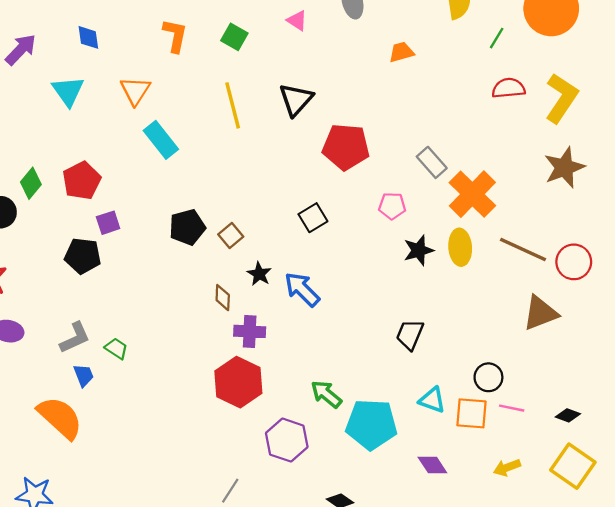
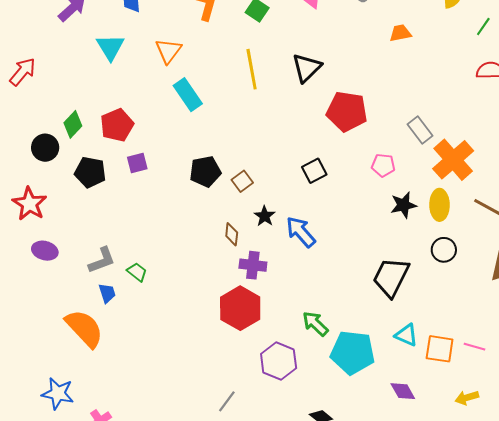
black pentagon: (83, 256) -> (90, 172), moved
black trapezoid: (410, 335) -> (391, 277), size x1.5
black circle: (488, 377) -> (444, 250), moved

